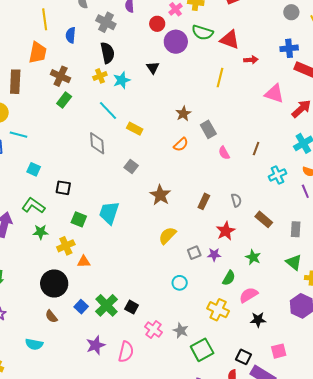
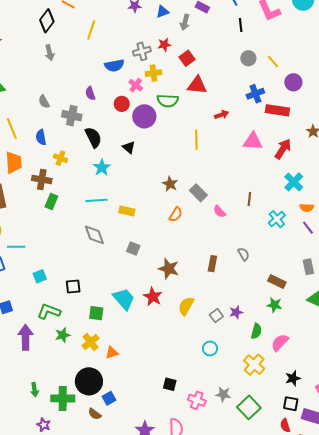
red triangle: (230, 40) -> (197, 85), moved
black semicircle: (107, 53) -> (93, 137), moved
yellow cross: (100, 76) -> (60, 158), moved, turned -32
cyan line: (108, 111) -> (97, 200), turned -35
cyan square: (34, 169) -> (40, 276), turned -32
cyan trapezoid: (109, 213) -> (124, 299), turned 135
brown rectangle: (264, 219) -> (277, 281), moved
red star: (226, 231) -> (153, 297), moved
green cross: (107, 305) -> (63, 398), moved, turned -30
blue square: (81, 307) -> (109, 398), moved, turned 32
yellow cross: (218, 310) -> (254, 365), turned 30
black star: (258, 320) -> (293, 378), moved

